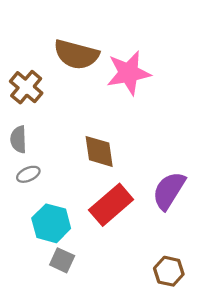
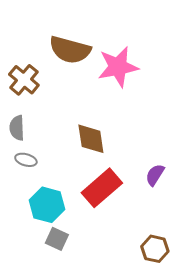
gray ellipse: (28, 174) -> (26, 160), turned 40
purple semicircle: (169, 191) -> (155, 175), size x0.6

